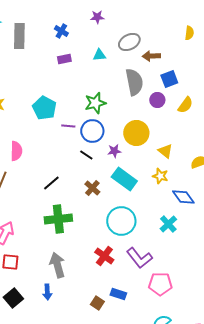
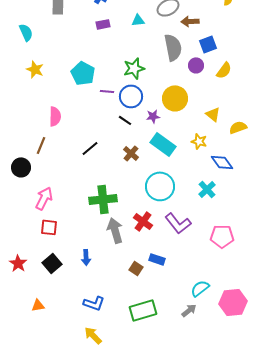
yellow triangle: (165, 151) -> (213, 114), moved
green cross: (58, 219) -> (103, 199), moved
gray arrow: (57, 265) -> (115, 230), moved
pink pentagon: (160, 284) -> (222, 236), moved

